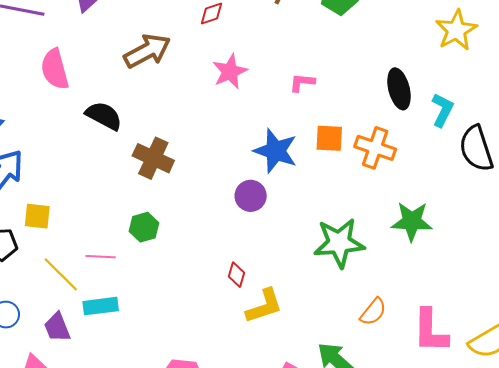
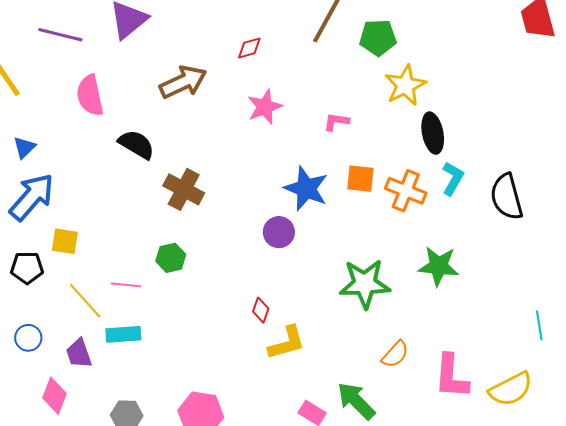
yellow star: (456, 30) -> (405, 85), moved
cyan L-shape: (442, 110) -> (453, 178), moved

